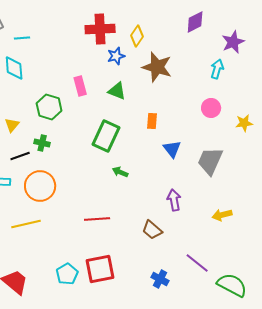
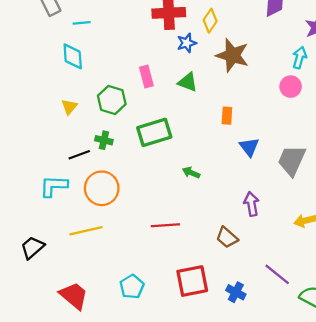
pink circle: (211, 108) -> (291, 87), moved
yellow triangle: (12, 125) -> (69, 107), moved
green rectangle: (106, 136) -> (154, 132), moved, turned 48
red square: (100, 269) -> (192, 281), moved

